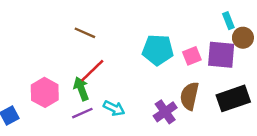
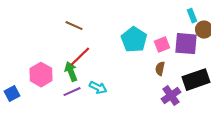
cyan pentagon: (158, 50) -> (134, 40), turned 30
brown semicircle: (189, 96) -> (160, 69), moved, size x0.6
purple cross: (165, 112) -> (171, 96), moved

